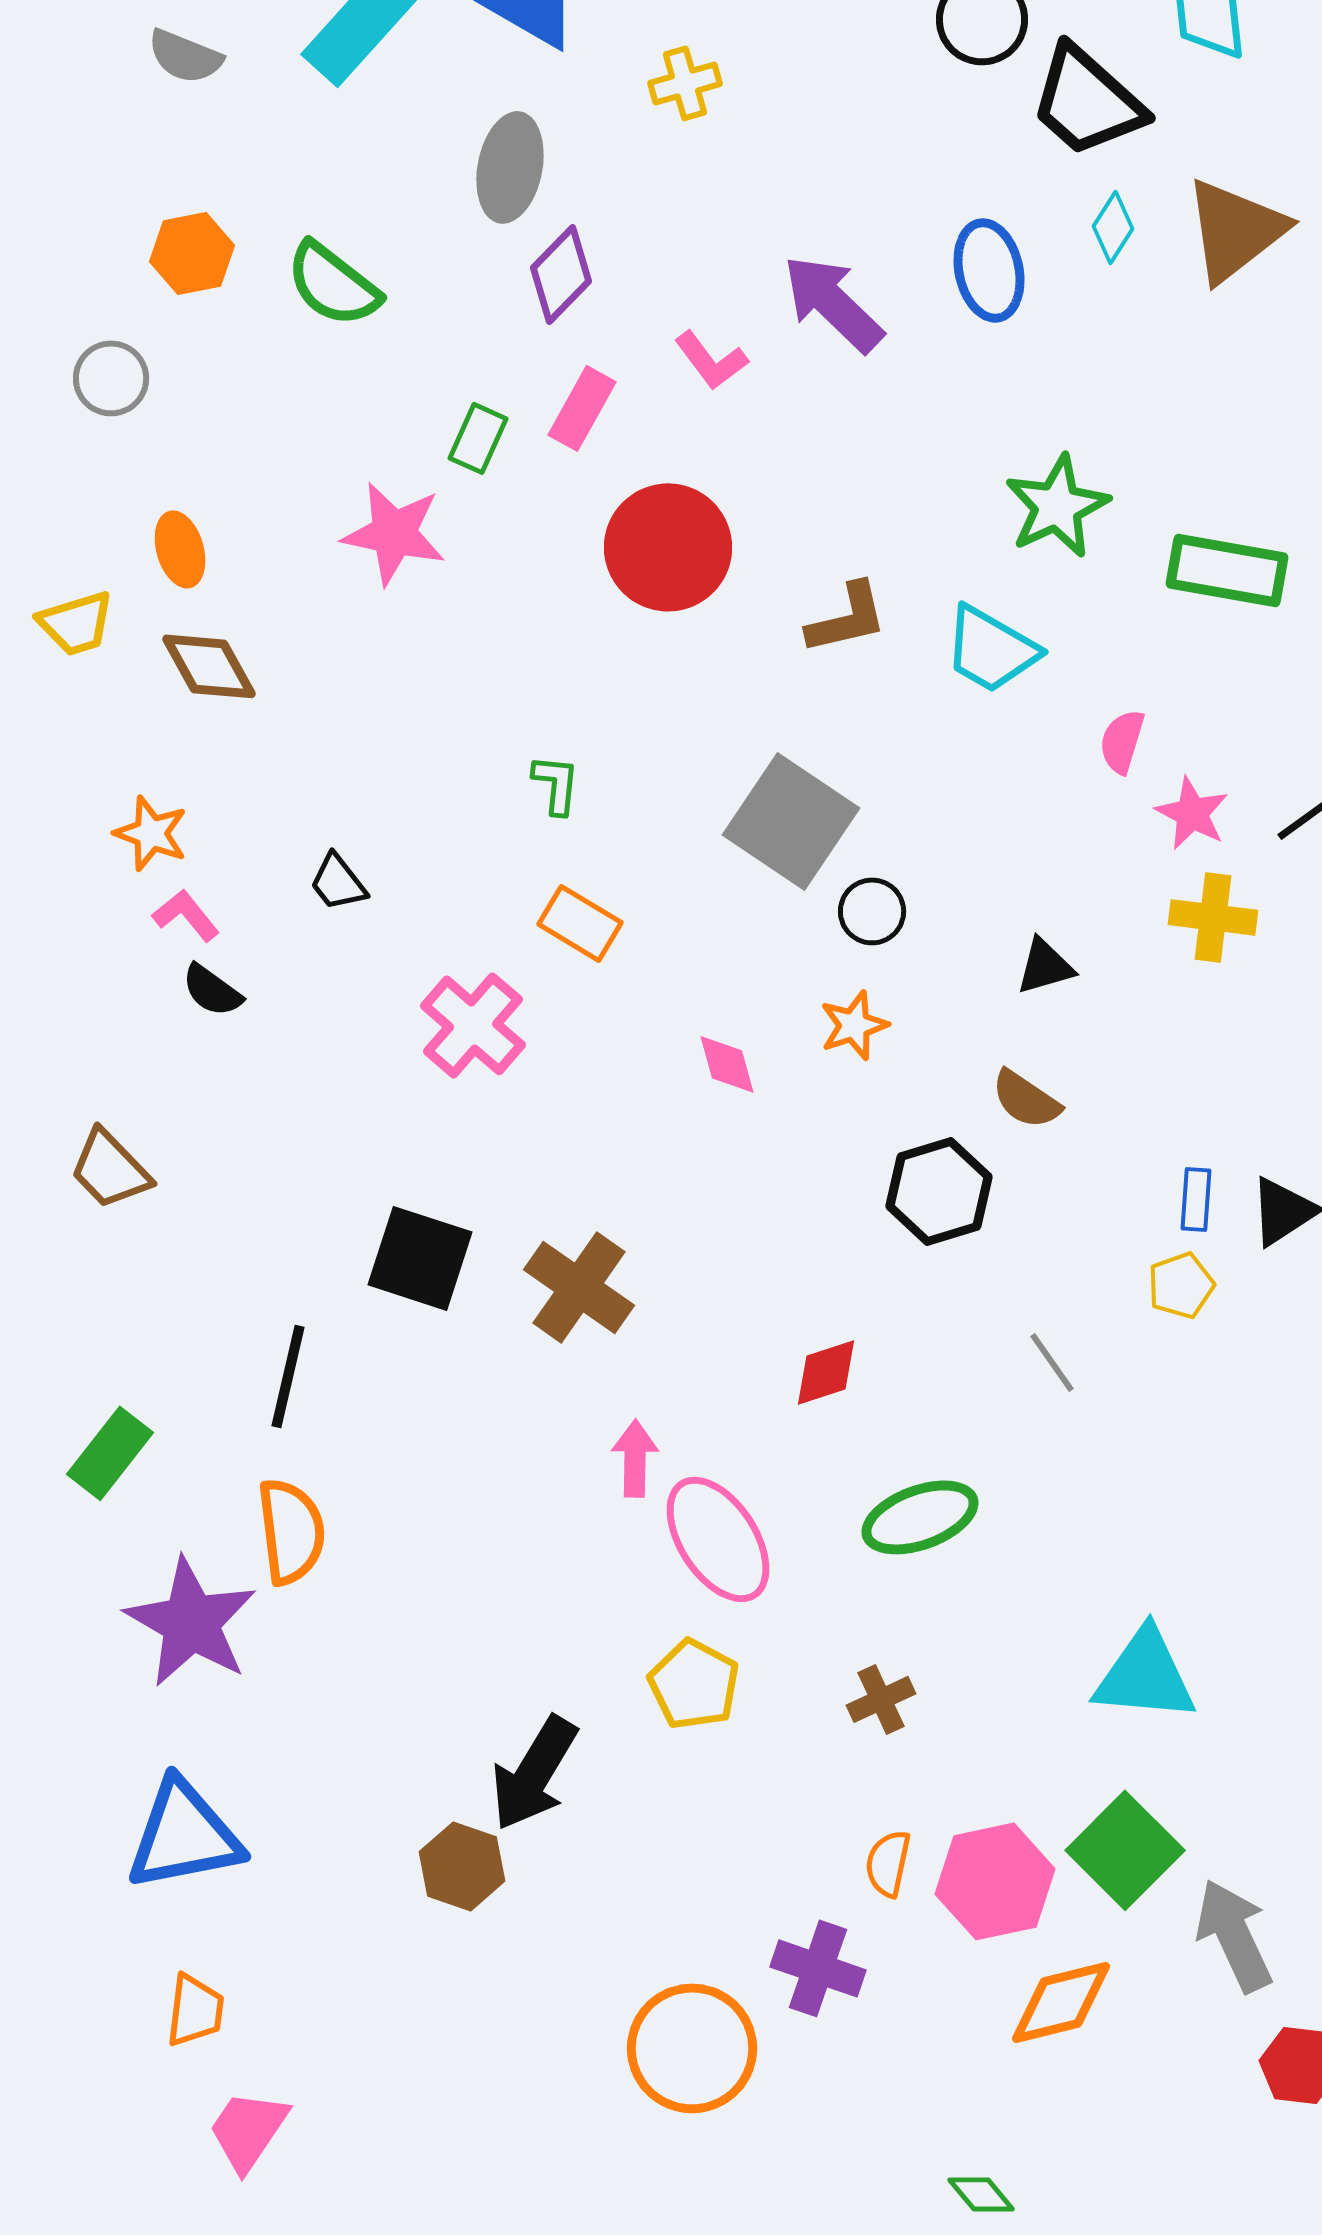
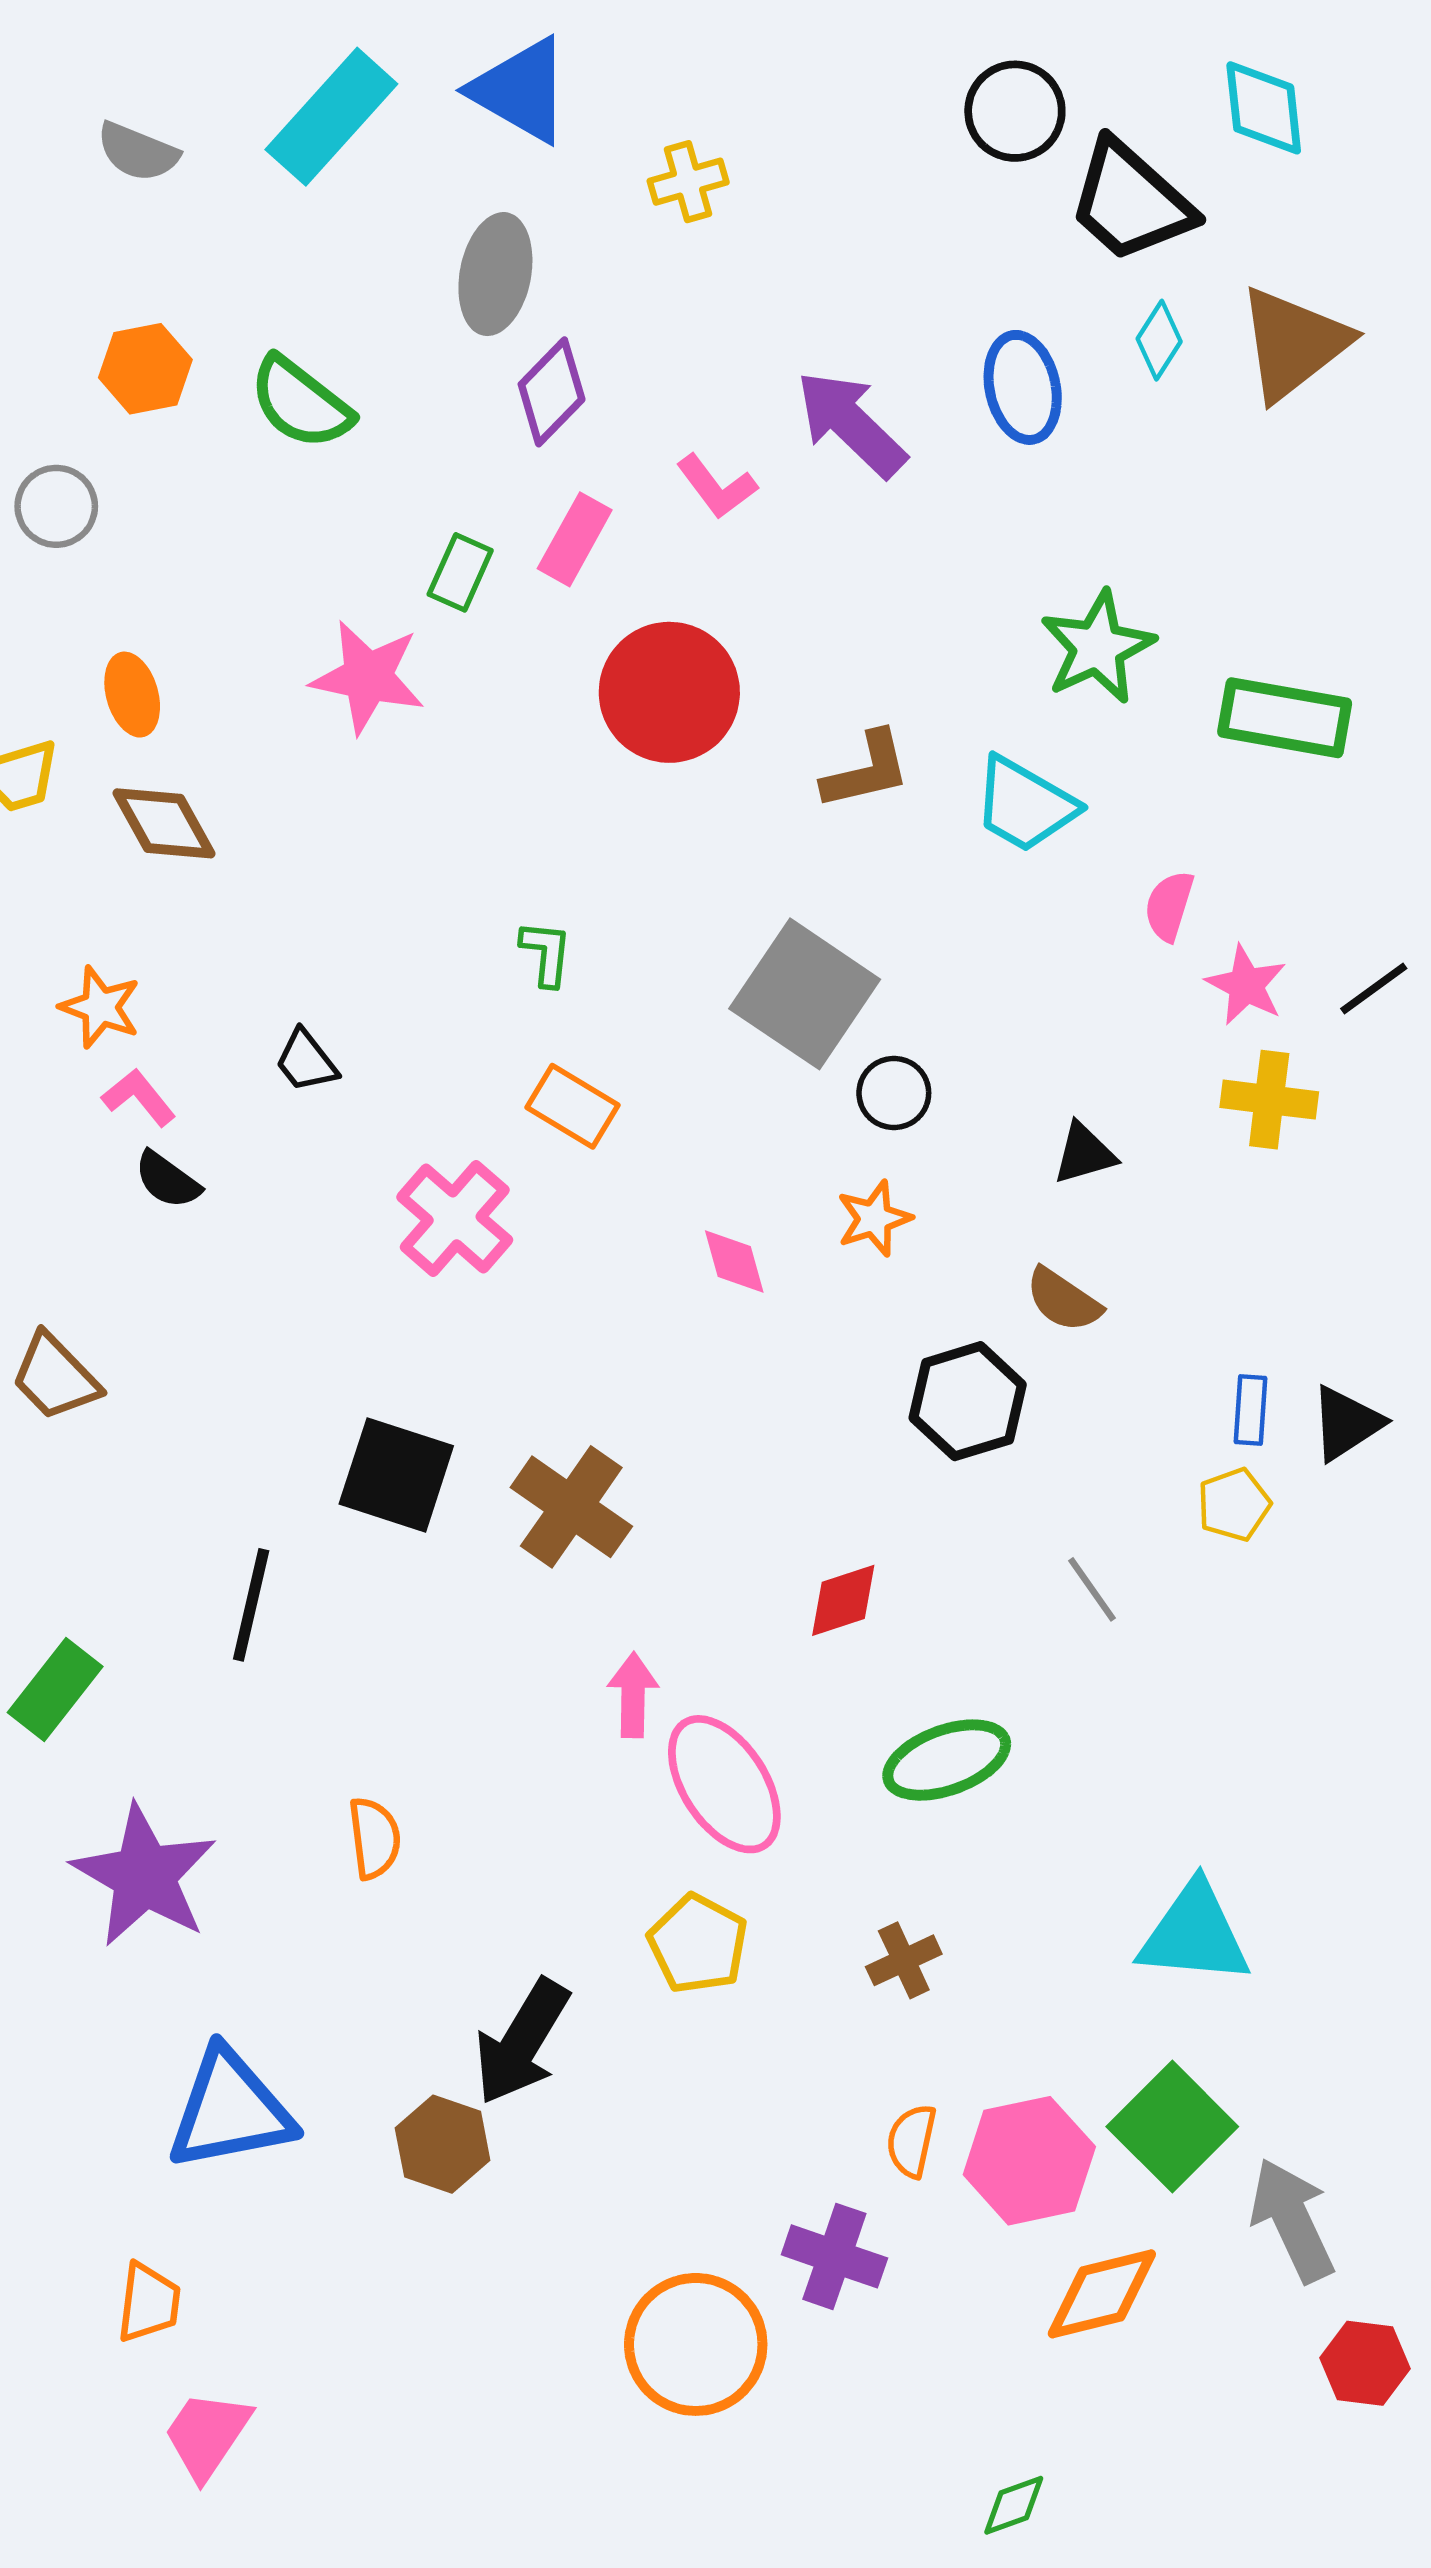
orange semicircle: (291, 1531) -> (374, 1838), moved, size x0.7
blue triangle: (184, 1835) -> (230, 2110), moved
green diamond: (981, 2194) -> (1014, 2505), turned -70

